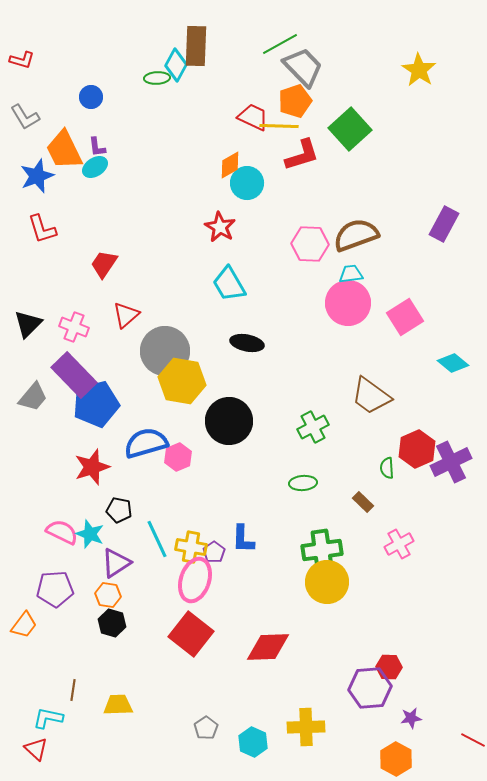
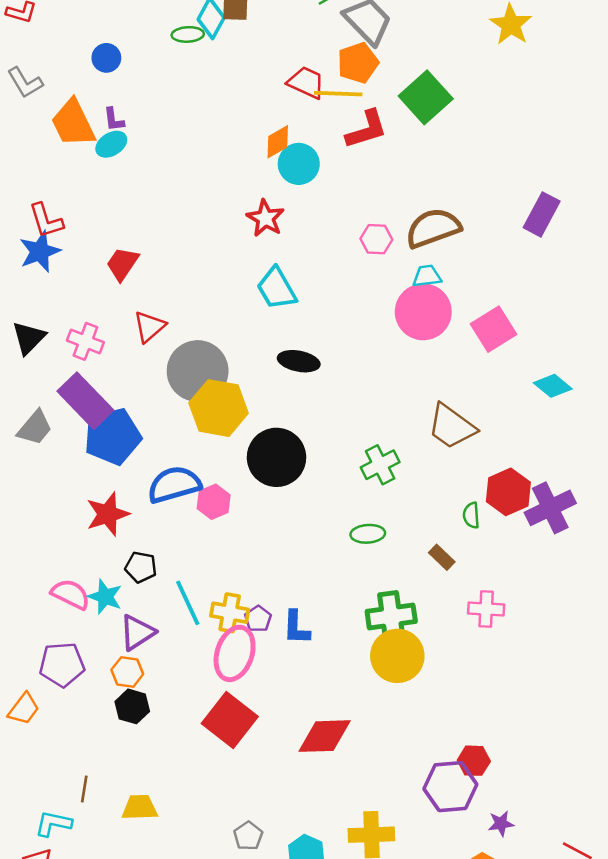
blue star: (37, 176) -> (40, 251), moved
pink hexagon: (310, 244) -> (376, 239), size x0.7
blue L-shape: (243, 539) -> (296, 628), moved
pink cross: (399, 544) -> (486, 609), turned 32

